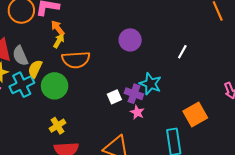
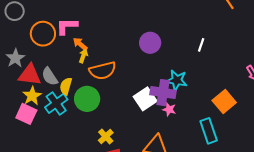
purple cross: (134, 94) -> (163, 93), size x1.4
white square: (114, 97) -> (145, 99), size x1.6
yellow cross: (58, 126) -> (106, 137), moved

